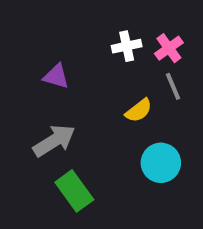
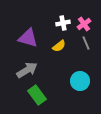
purple triangle: (56, 76) -> (28, 38), size x1.5
yellow semicircle: (139, 110) -> (59, 46), moved

